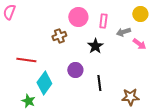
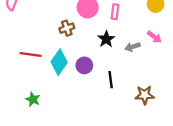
gray arrow: (123, 32) -> (133, 47), moved
cyan diamond: (44, 83) -> (59, 62), moved

